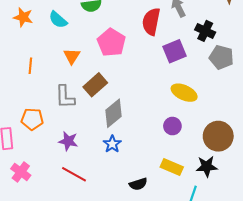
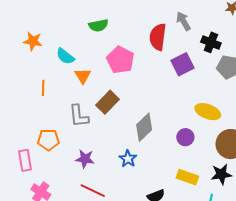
cyan semicircle: (58, 20) -> (65, 56), moved
yellow ellipse: (184, 93) -> (208, 112), moved
gray diamond: (113, 113) -> (144, 127), moved

